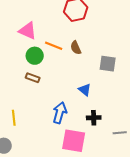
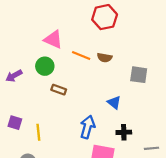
brown semicircle: (76, 48) -> (105, 58), turned -56
green circle: (35, 56) -> (45, 66), moved

